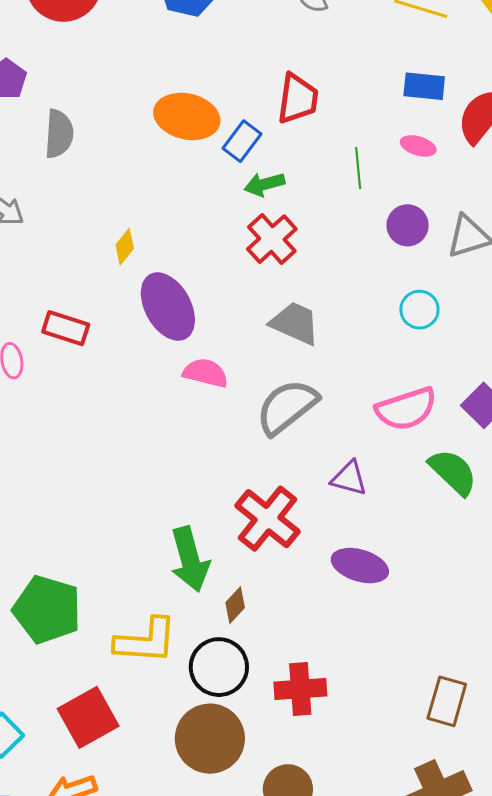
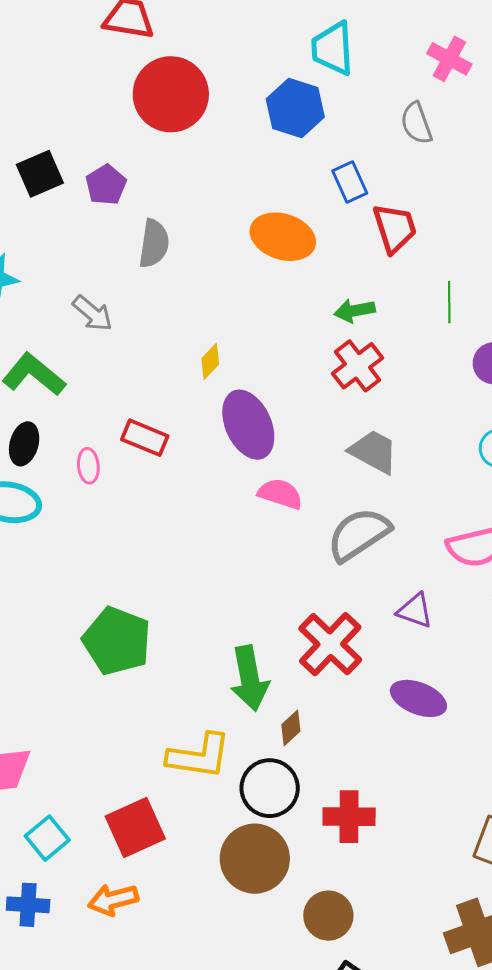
red trapezoid: (298, 99) -> (395, 228), turned -30
blue rectangle: (242, 141) -> (350, 182), moved, turned -66
green pentagon: (47, 609) -> (117, 641), moved

